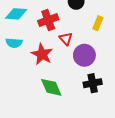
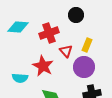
yellow rectangle: (98, 23) -> (87, 45), moved
cyan semicircle: (14, 43) -> (20, 78), moved

